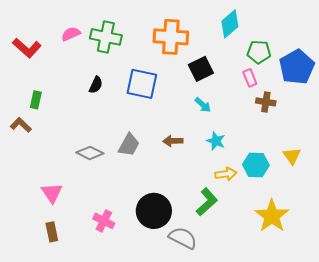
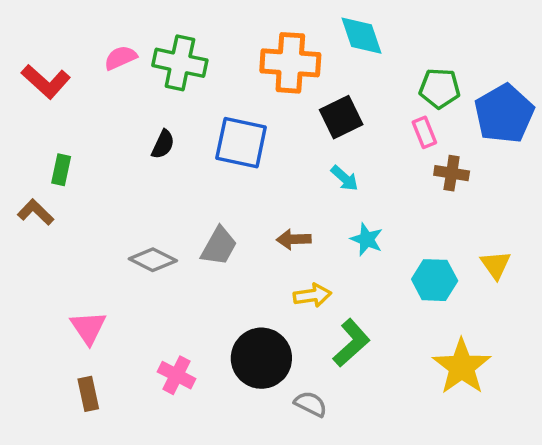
cyan diamond: (230, 24) -> (362, 36), moved, turned -68
yellow arrow: (226, 174) -> (312, 295), moved
gray semicircle: (183, 238) -> (311, 404), size x0.7

